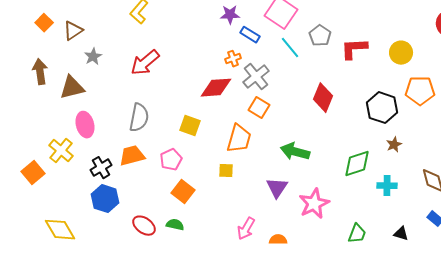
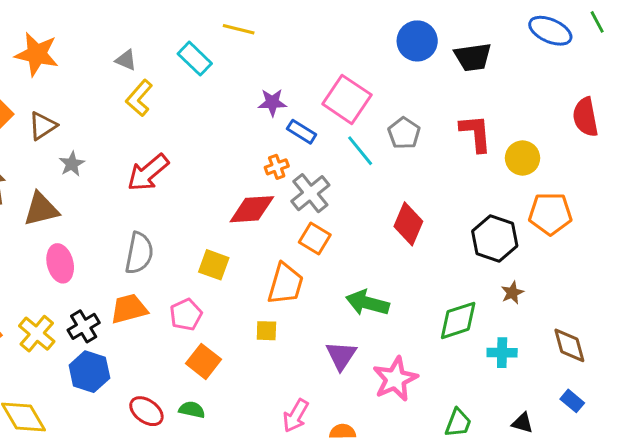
red L-shape: (354, 49) -> (476, 133), moved, turned 88
yellow cross: (61, 151) -> (37, 334), moved

